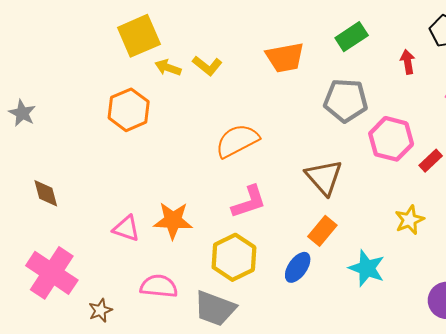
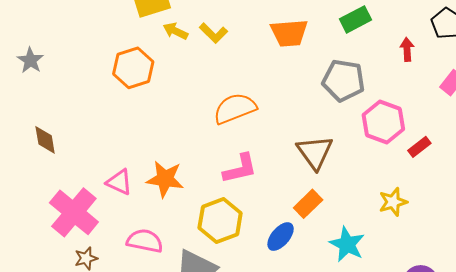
pink cross: (52, 273) -> (74, 212), moved

